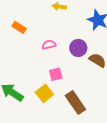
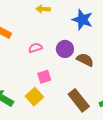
brown rectangle: (75, 102) -> (79, 100), moved

